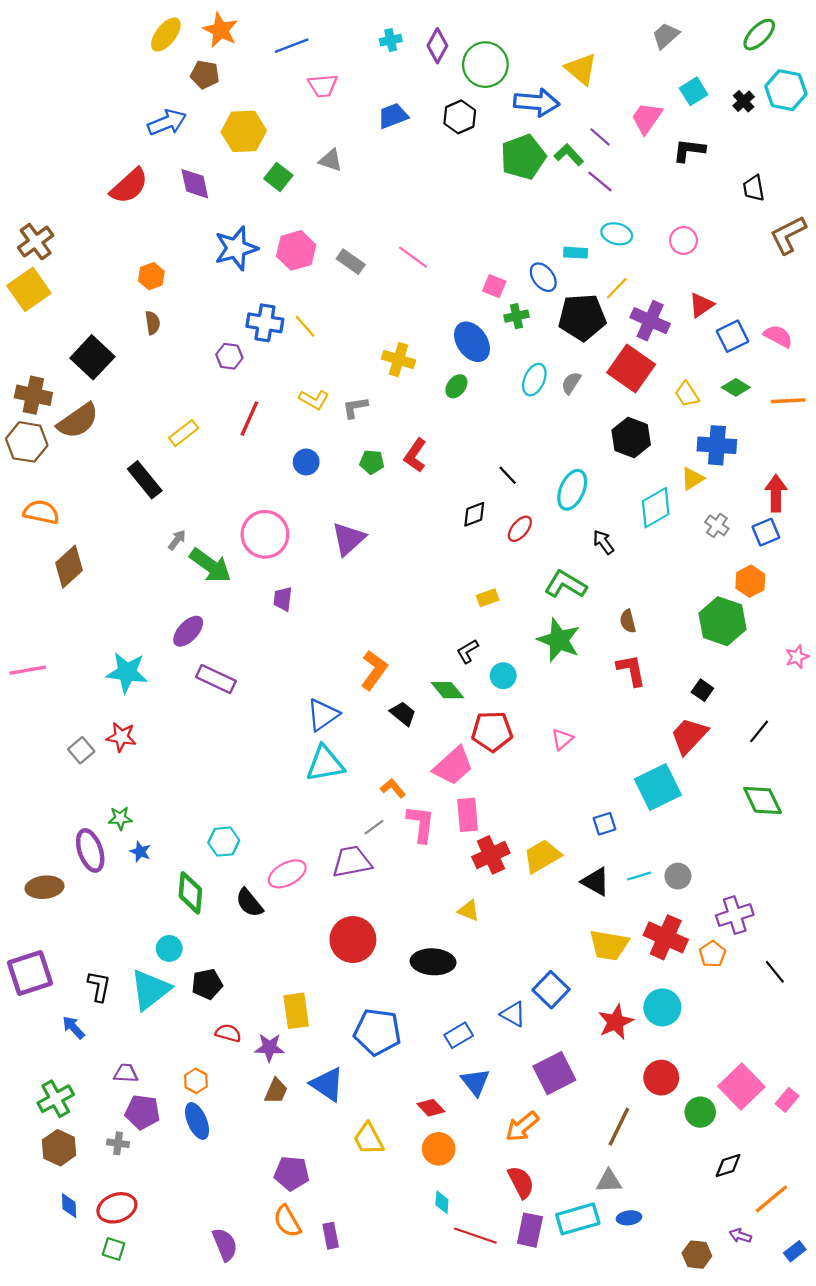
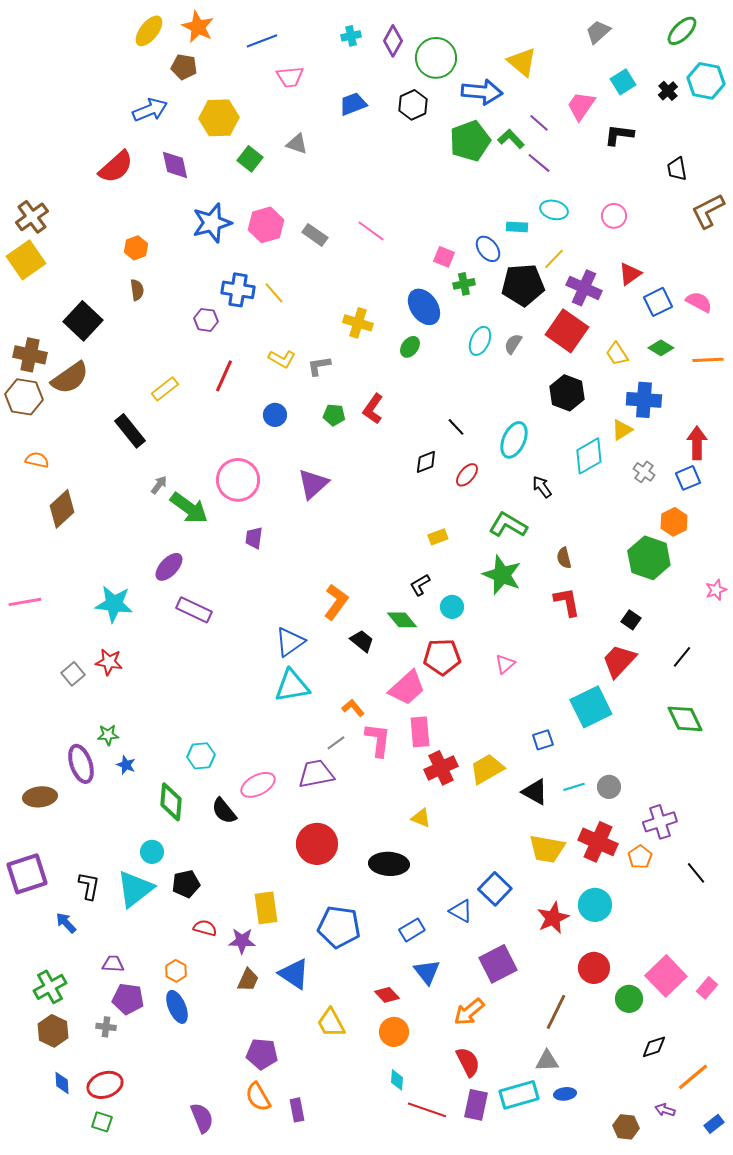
orange semicircle: (41, 512) -> (37, 460), size x0.7

